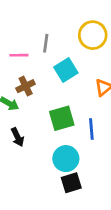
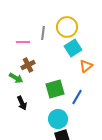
yellow circle: (93, 35) -> (67, 27), moved
cyan square: (66, 70) -> (73, 48), moved
blue line: (91, 129) -> (77, 97), turned 35

